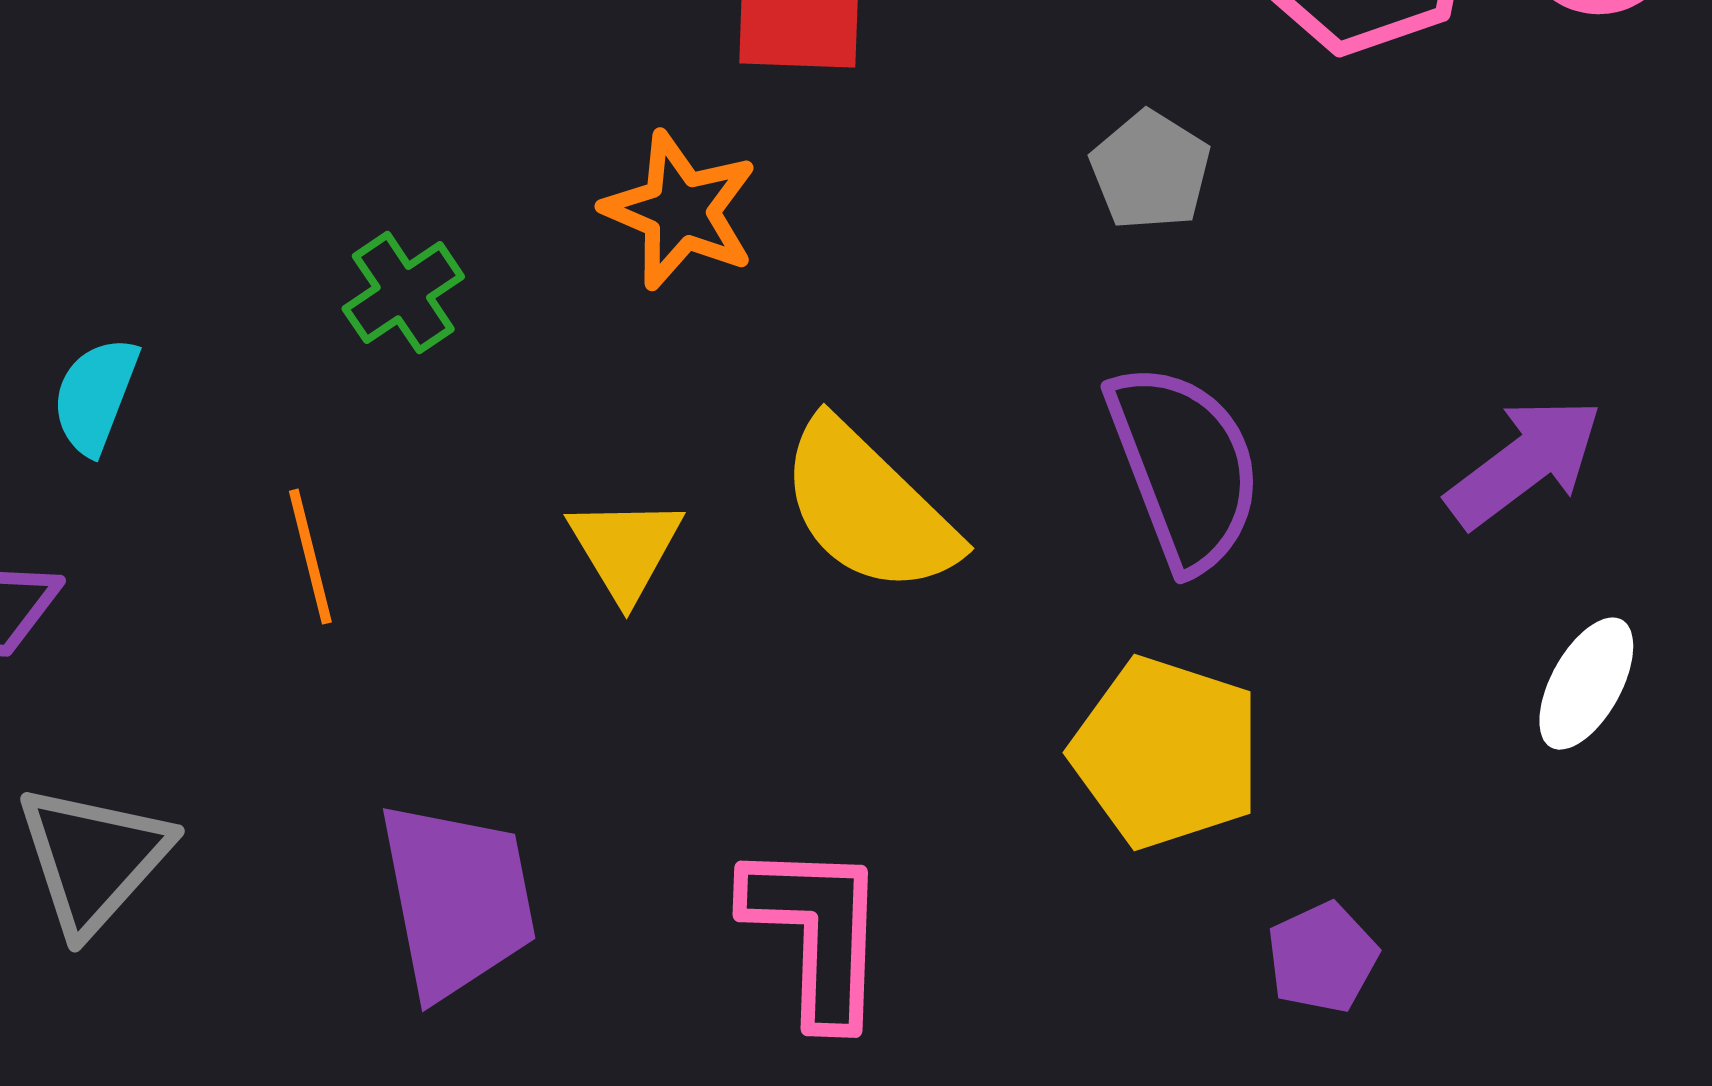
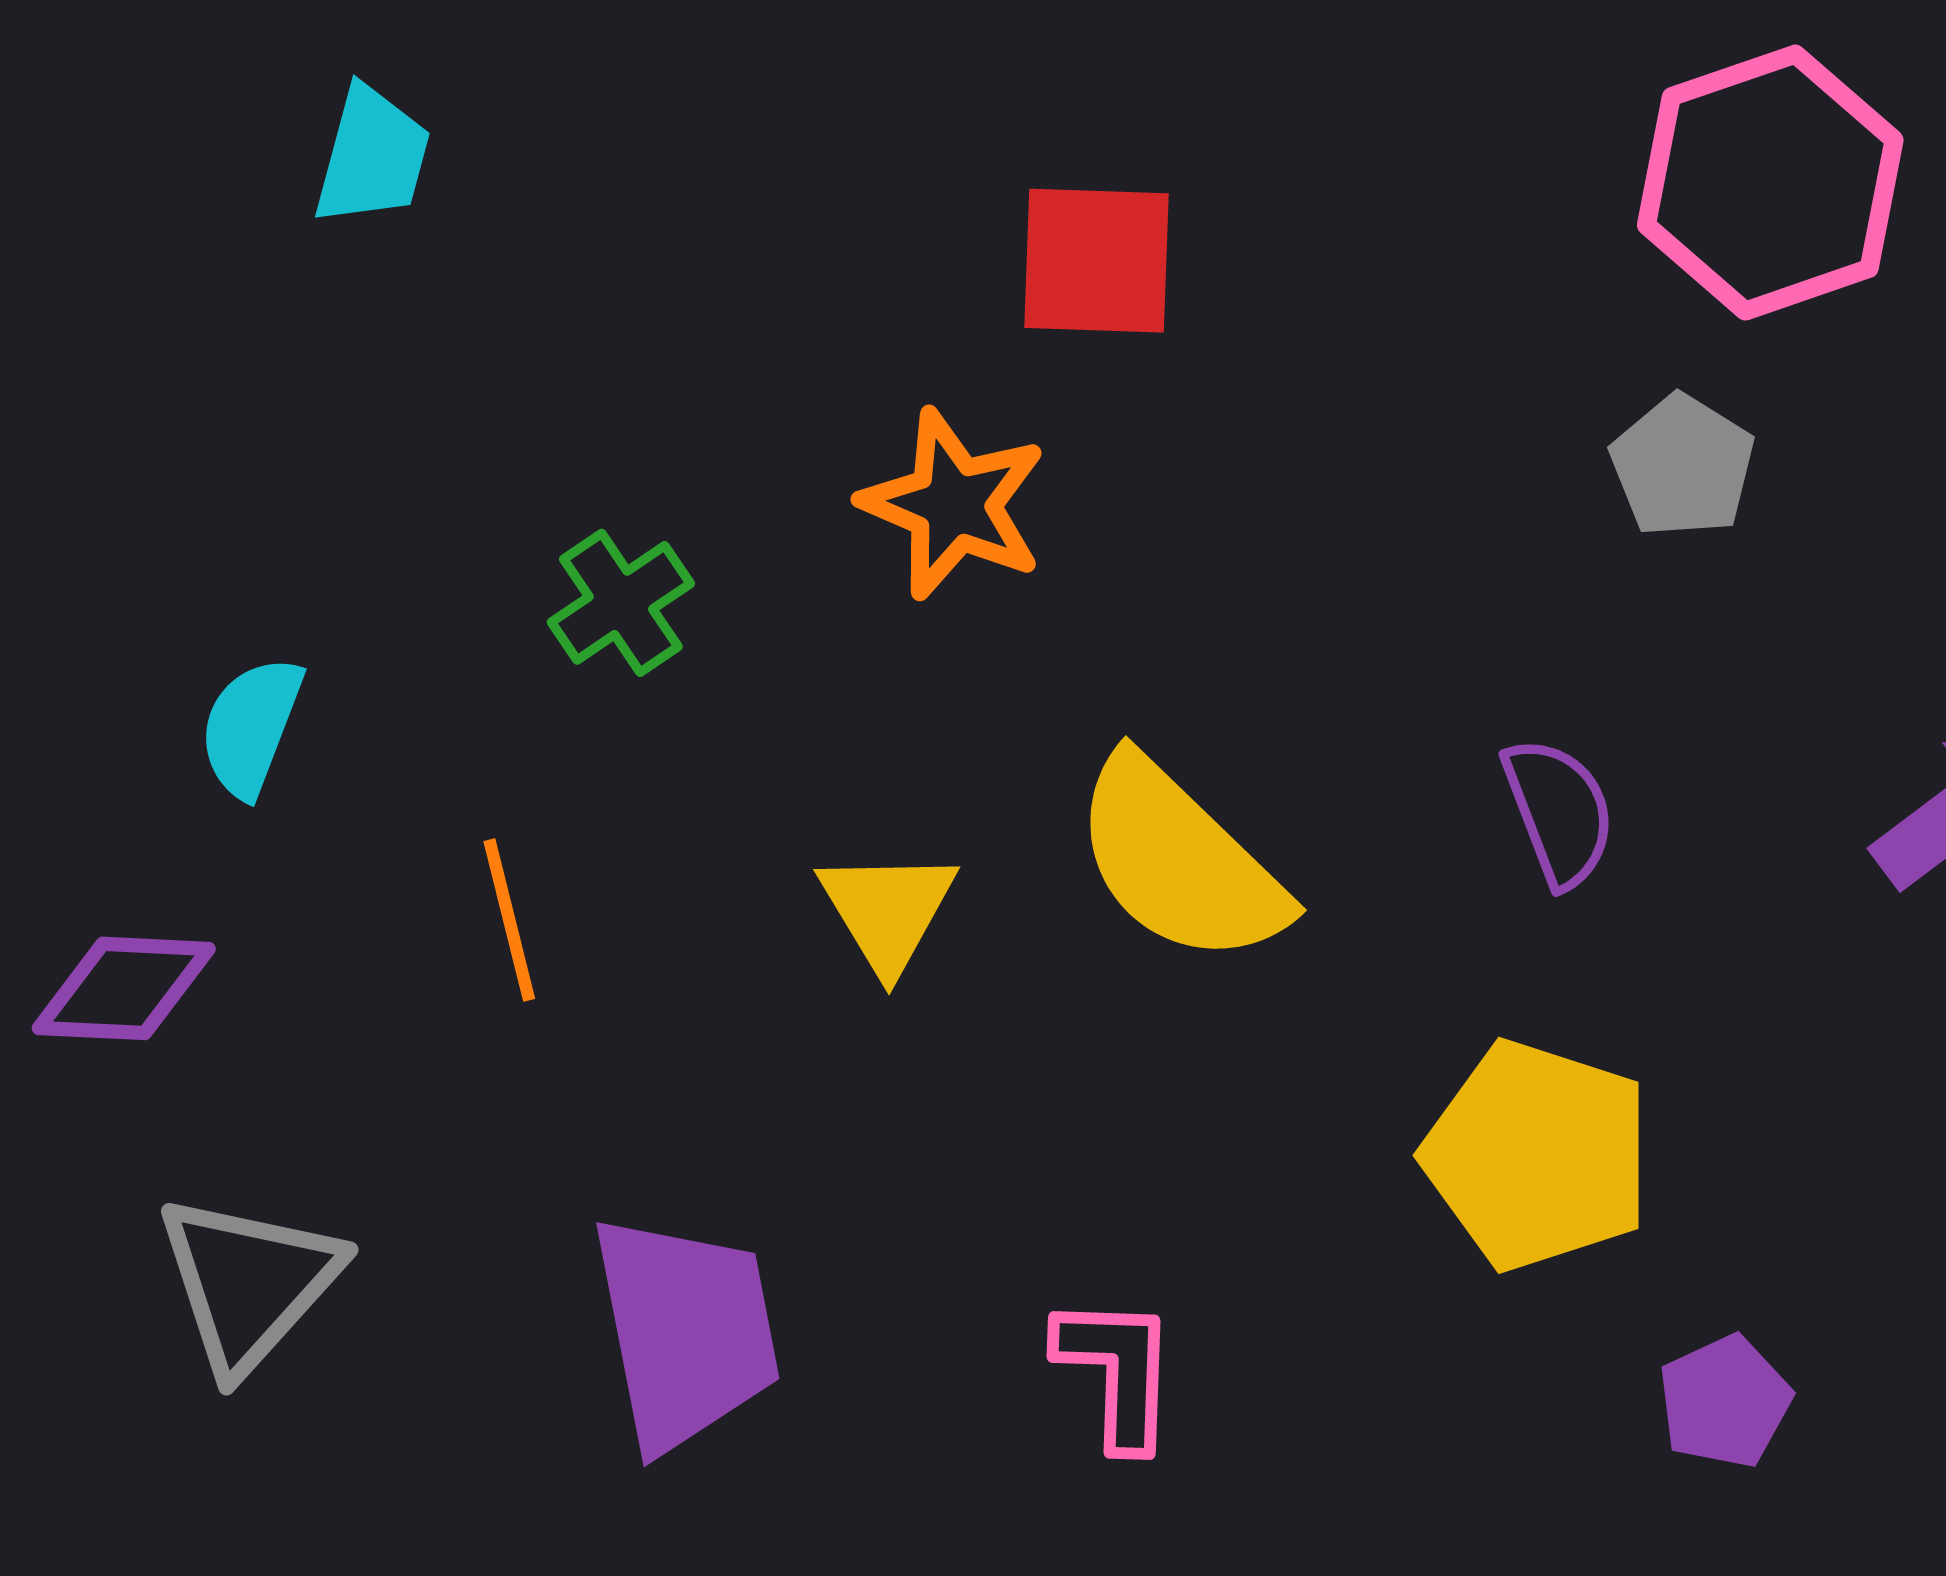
gray pentagon: (1150, 171) -> (1683, 466), moved
purple semicircle: (1184, 467) -> (1559, 812), size x0.6
pink L-shape: (816, 933) -> (1117, 1372), size x0.7

